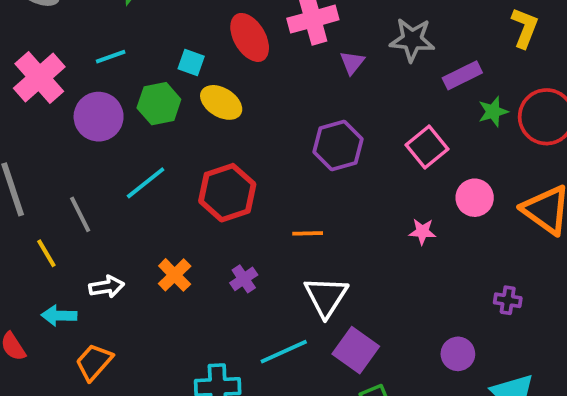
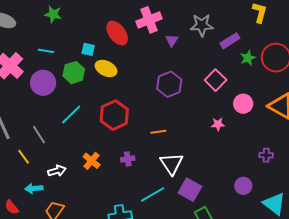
cyan line: (111, 57) -> (46, 51), turned 35
purple cross: (244, 279) -> (128, 159), turned 32

